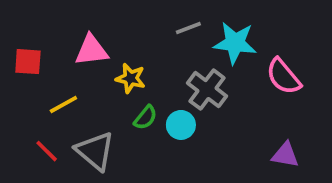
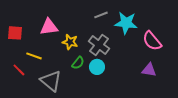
gray cross: (207, 90) -> (99, 45), moved
yellow line: (63, 104) -> (34, 56), turned 49
red line: (47, 151) -> (19, 70), moved
purple triangle: (285, 155) -> (149, 70), moved

